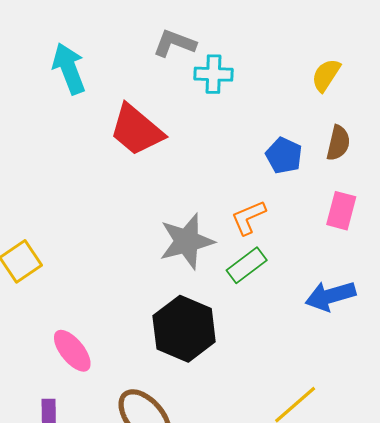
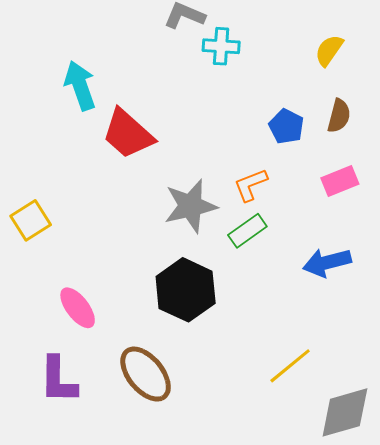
cyan arrow: (69, 69) -> (80, 86), moved
red trapezoid: (137, 130) -> (128, 134), moved
pink rectangle: (341, 211) -> (340, 181), turned 51

